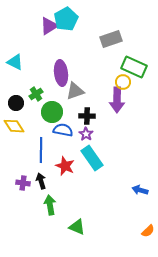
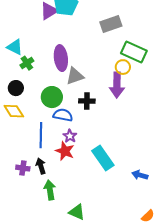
green cross: (36, 94) -> (27, 63), moved
purple star: (86, 134) -> (70, 136), moved
cyan rectangle: (92, 158) -> (103, 158), moved

